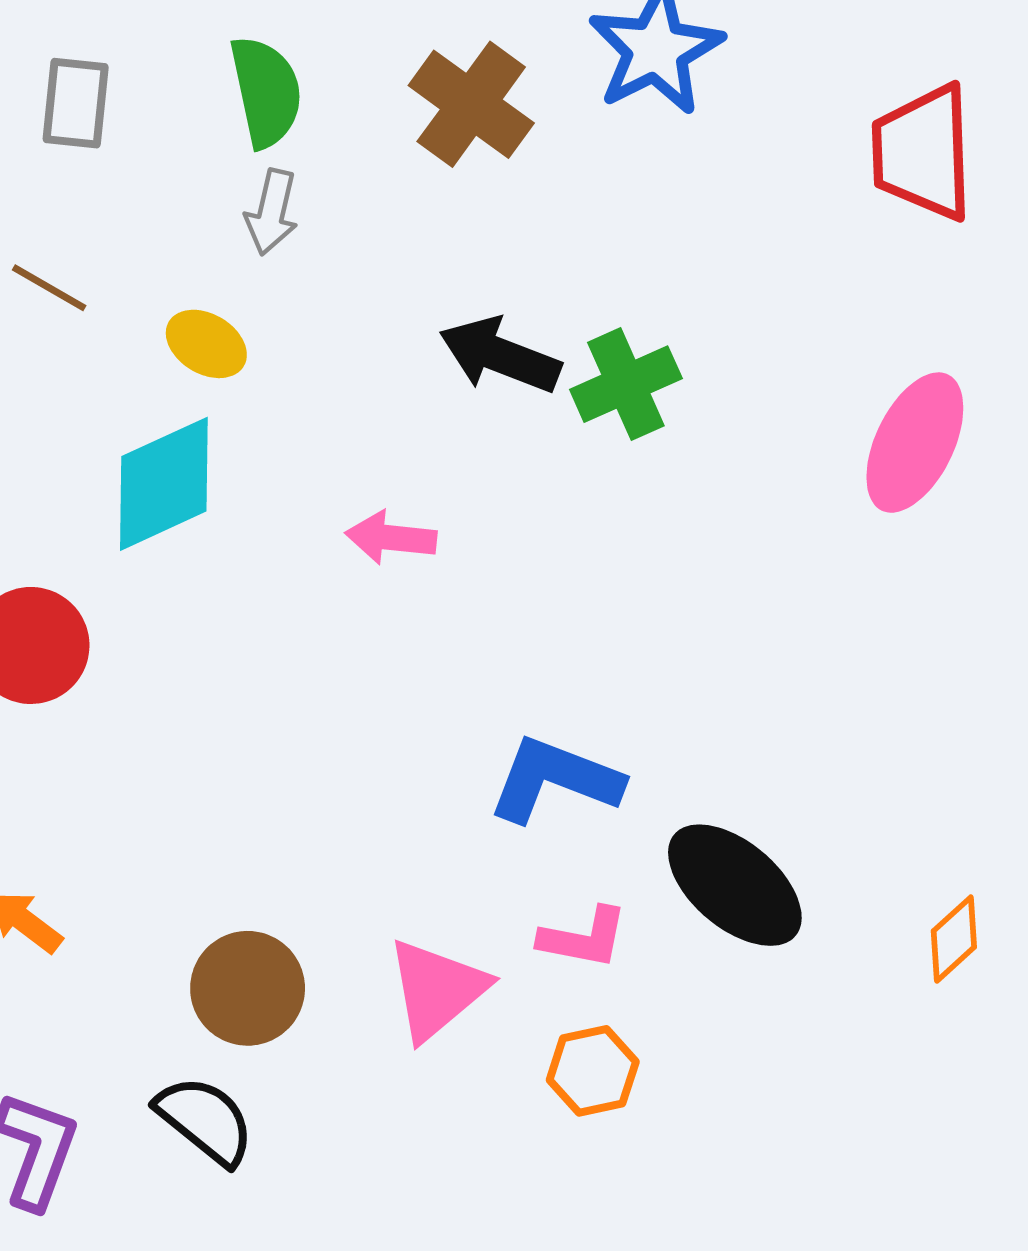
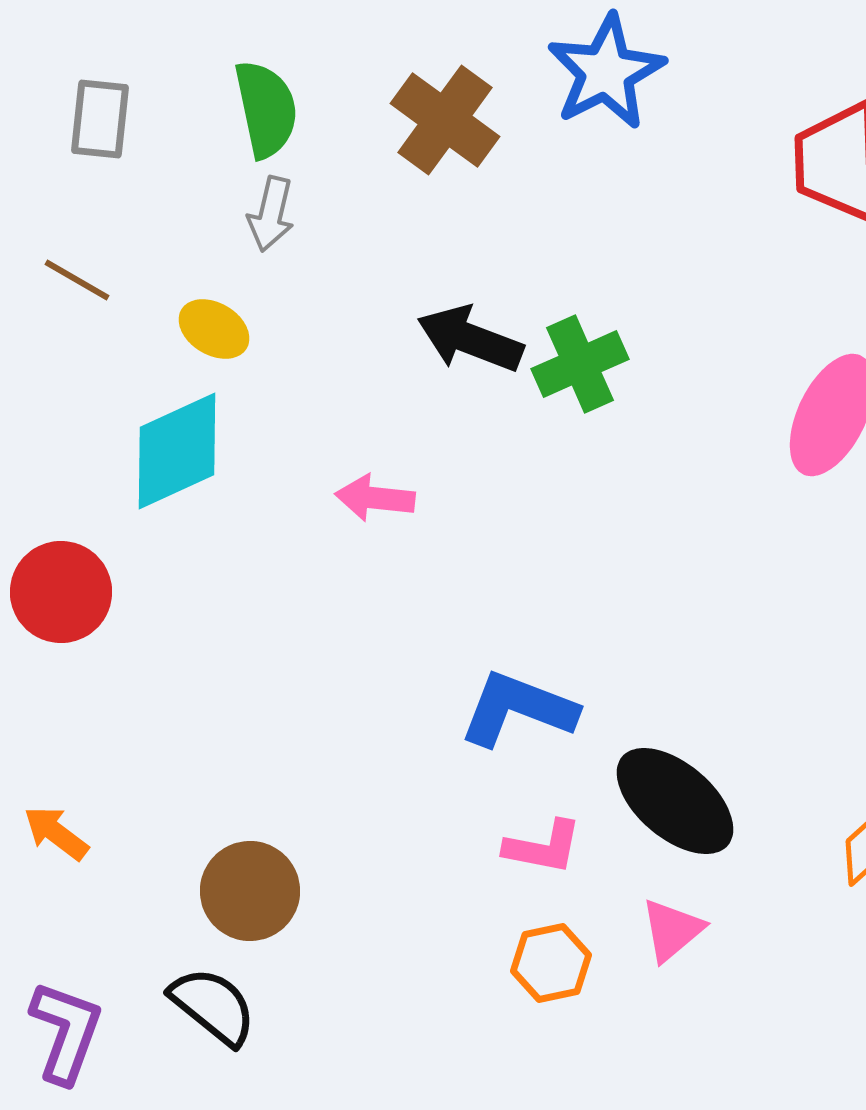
pink triangle: (437, 989) -> (672, 930), moved, size x0.7

